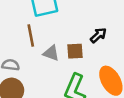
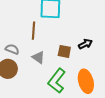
gray triangle: (51, 53) -> (38, 57), moved

